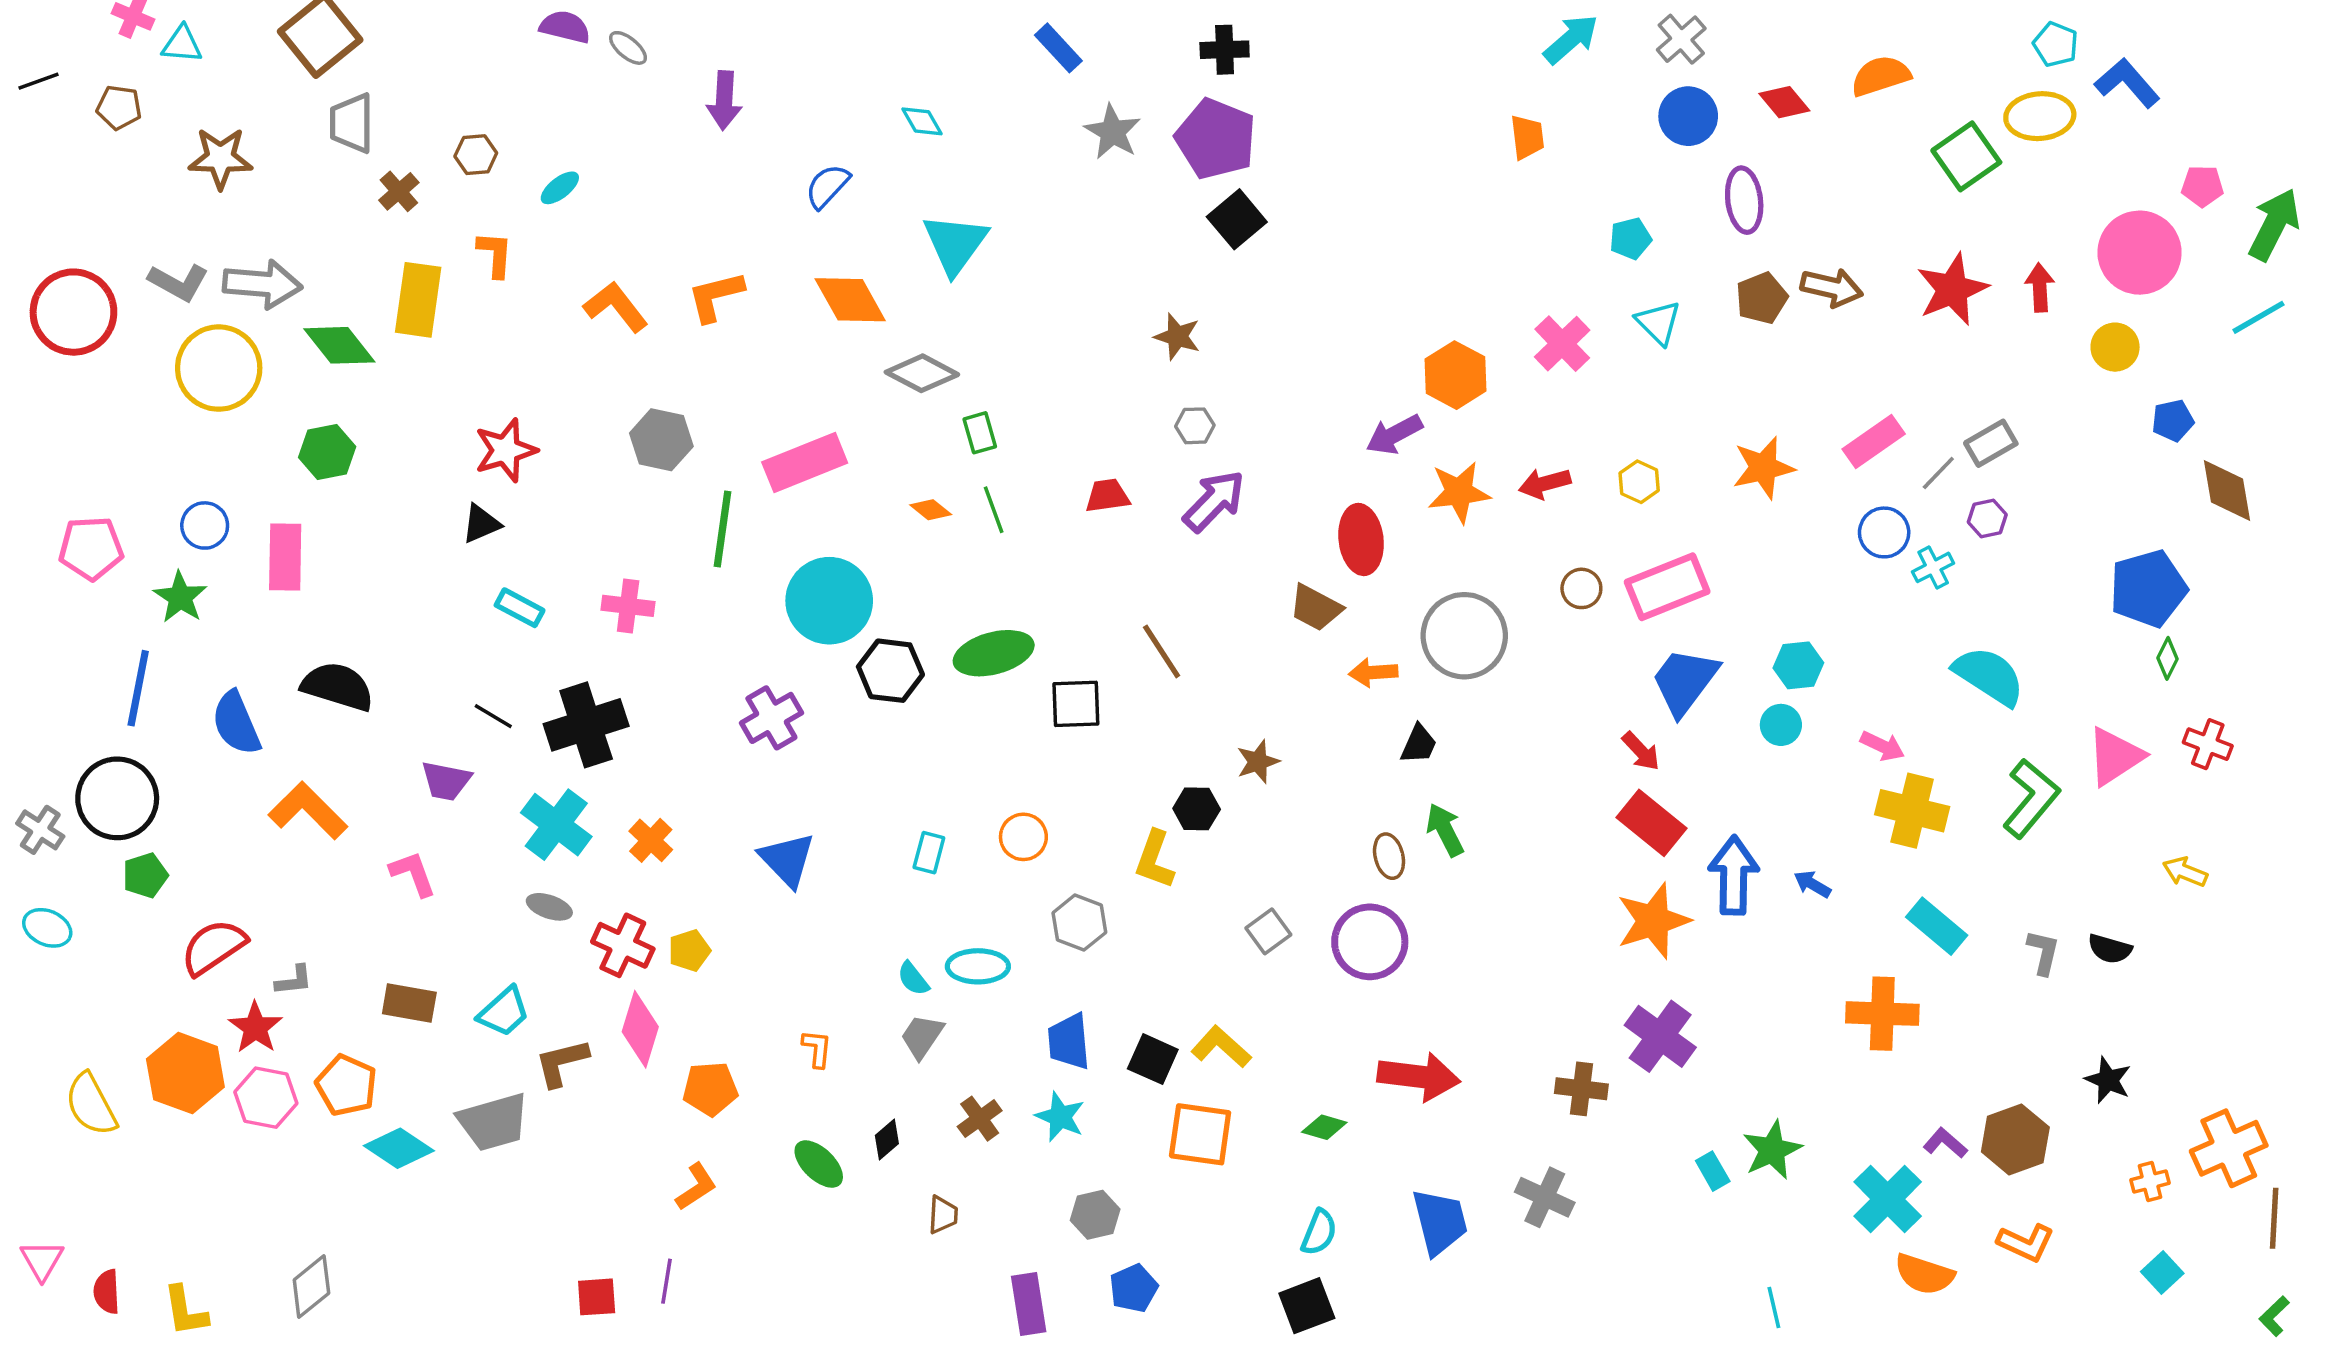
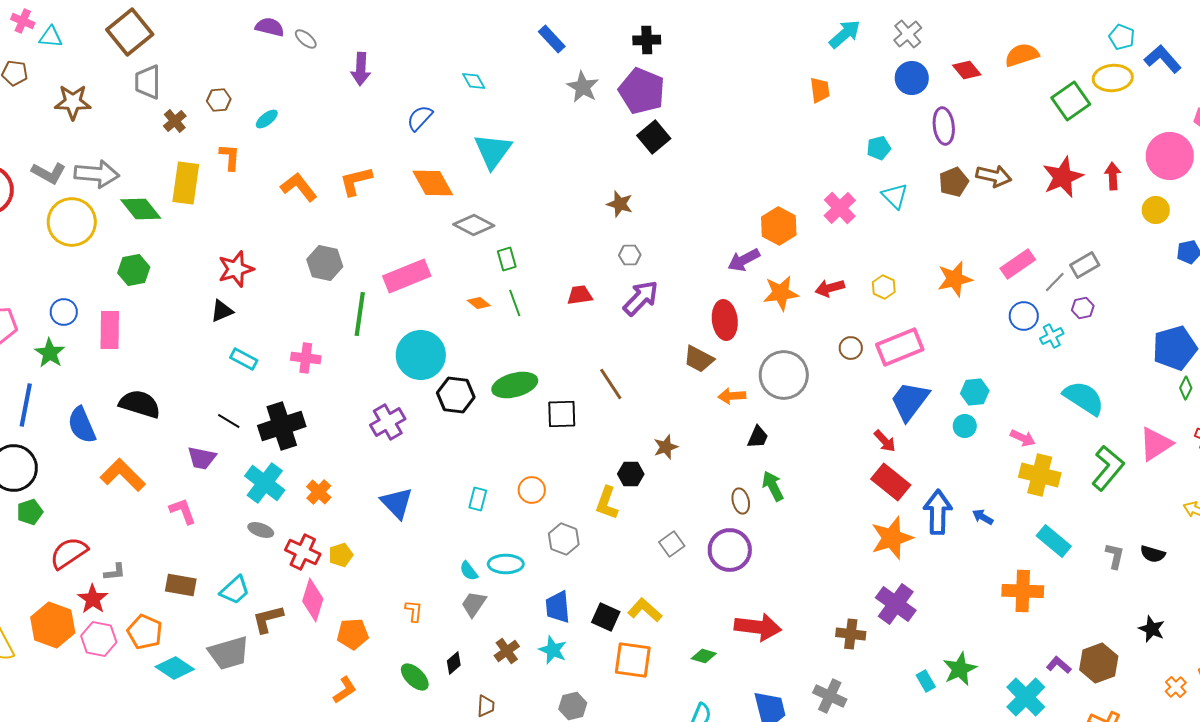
orange cross: (2150, 1182) -> (1176, 687), turned -30

